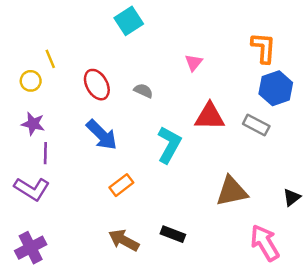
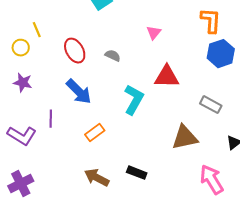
gray rectangle: (256, 125) -> (211, 105), moved
purple line: (45, 153) -> (51, 119), moved

